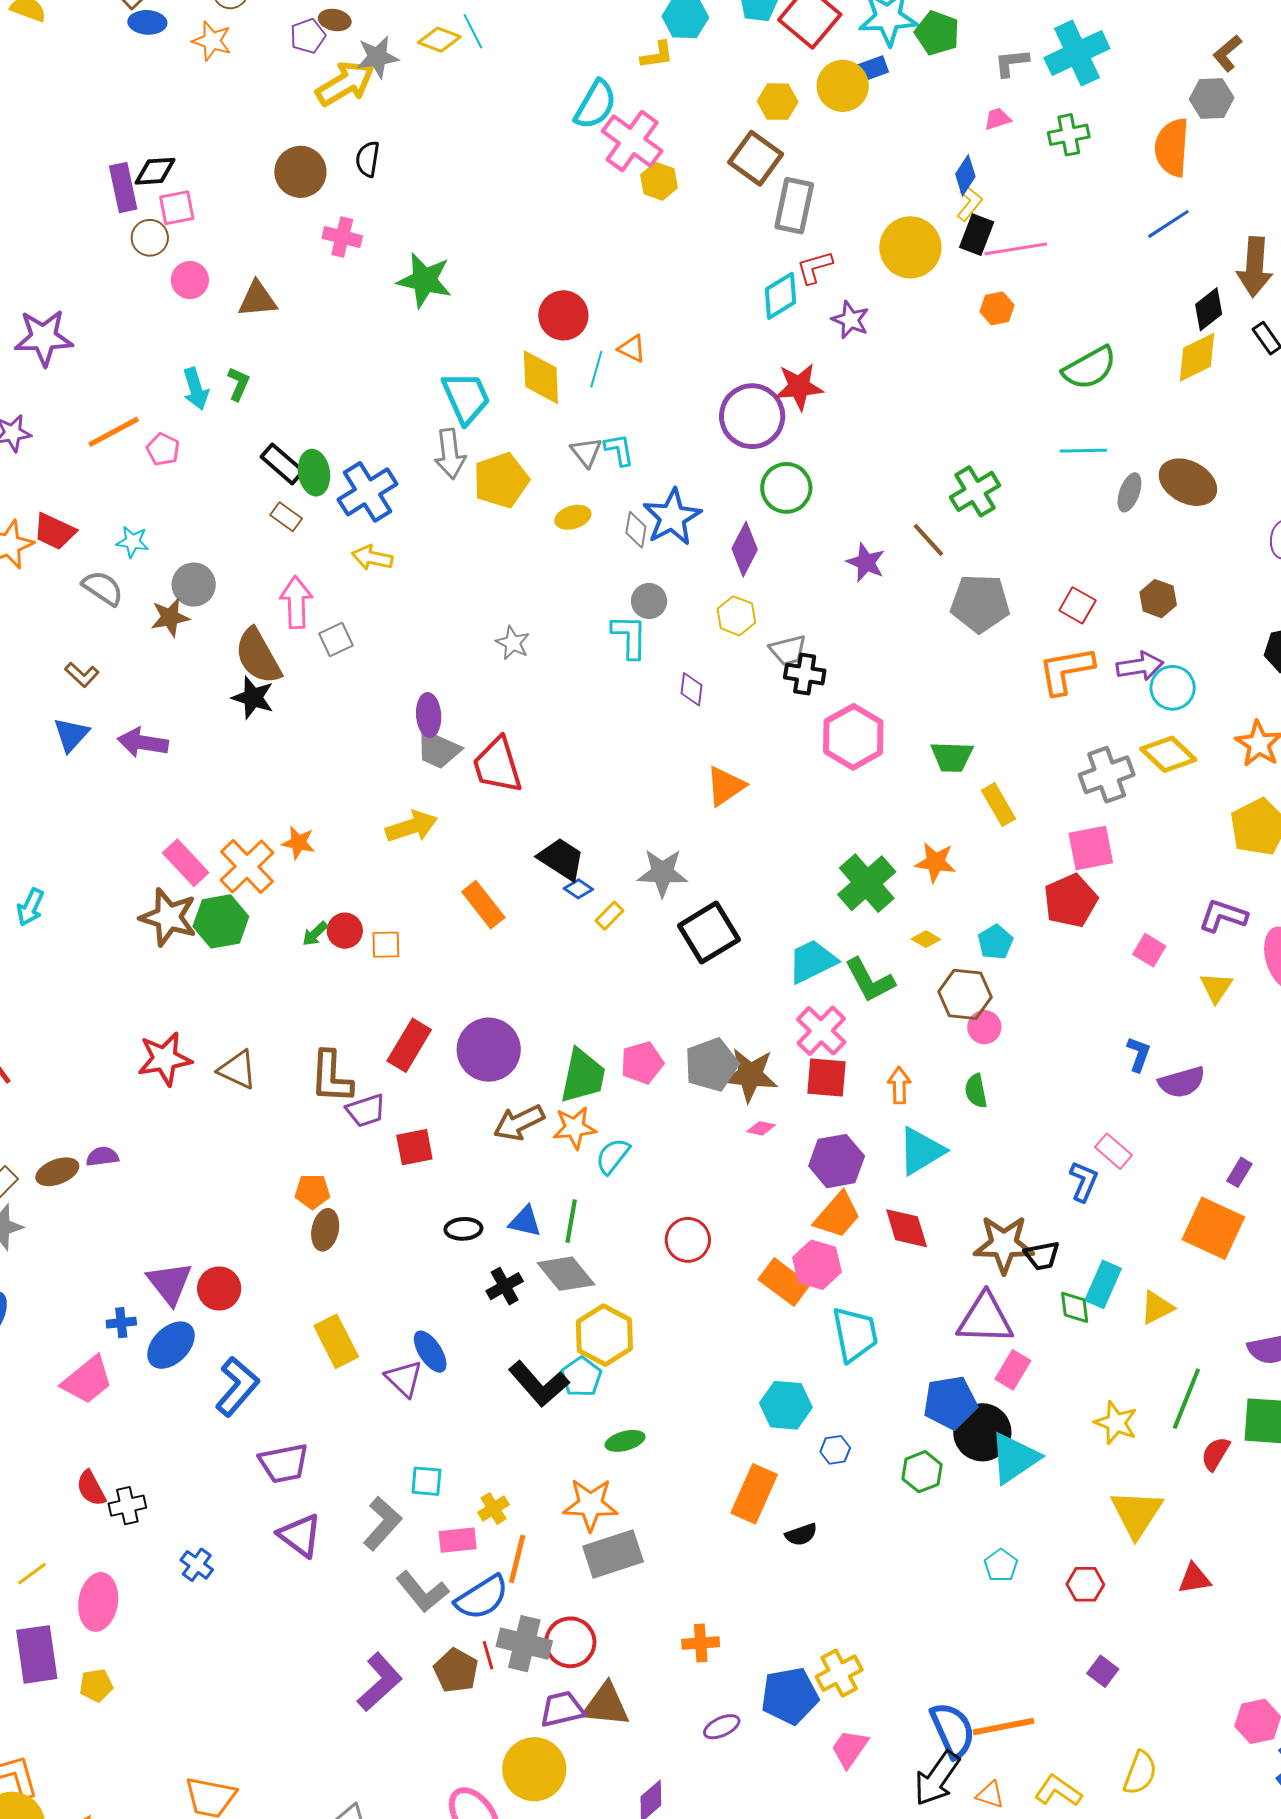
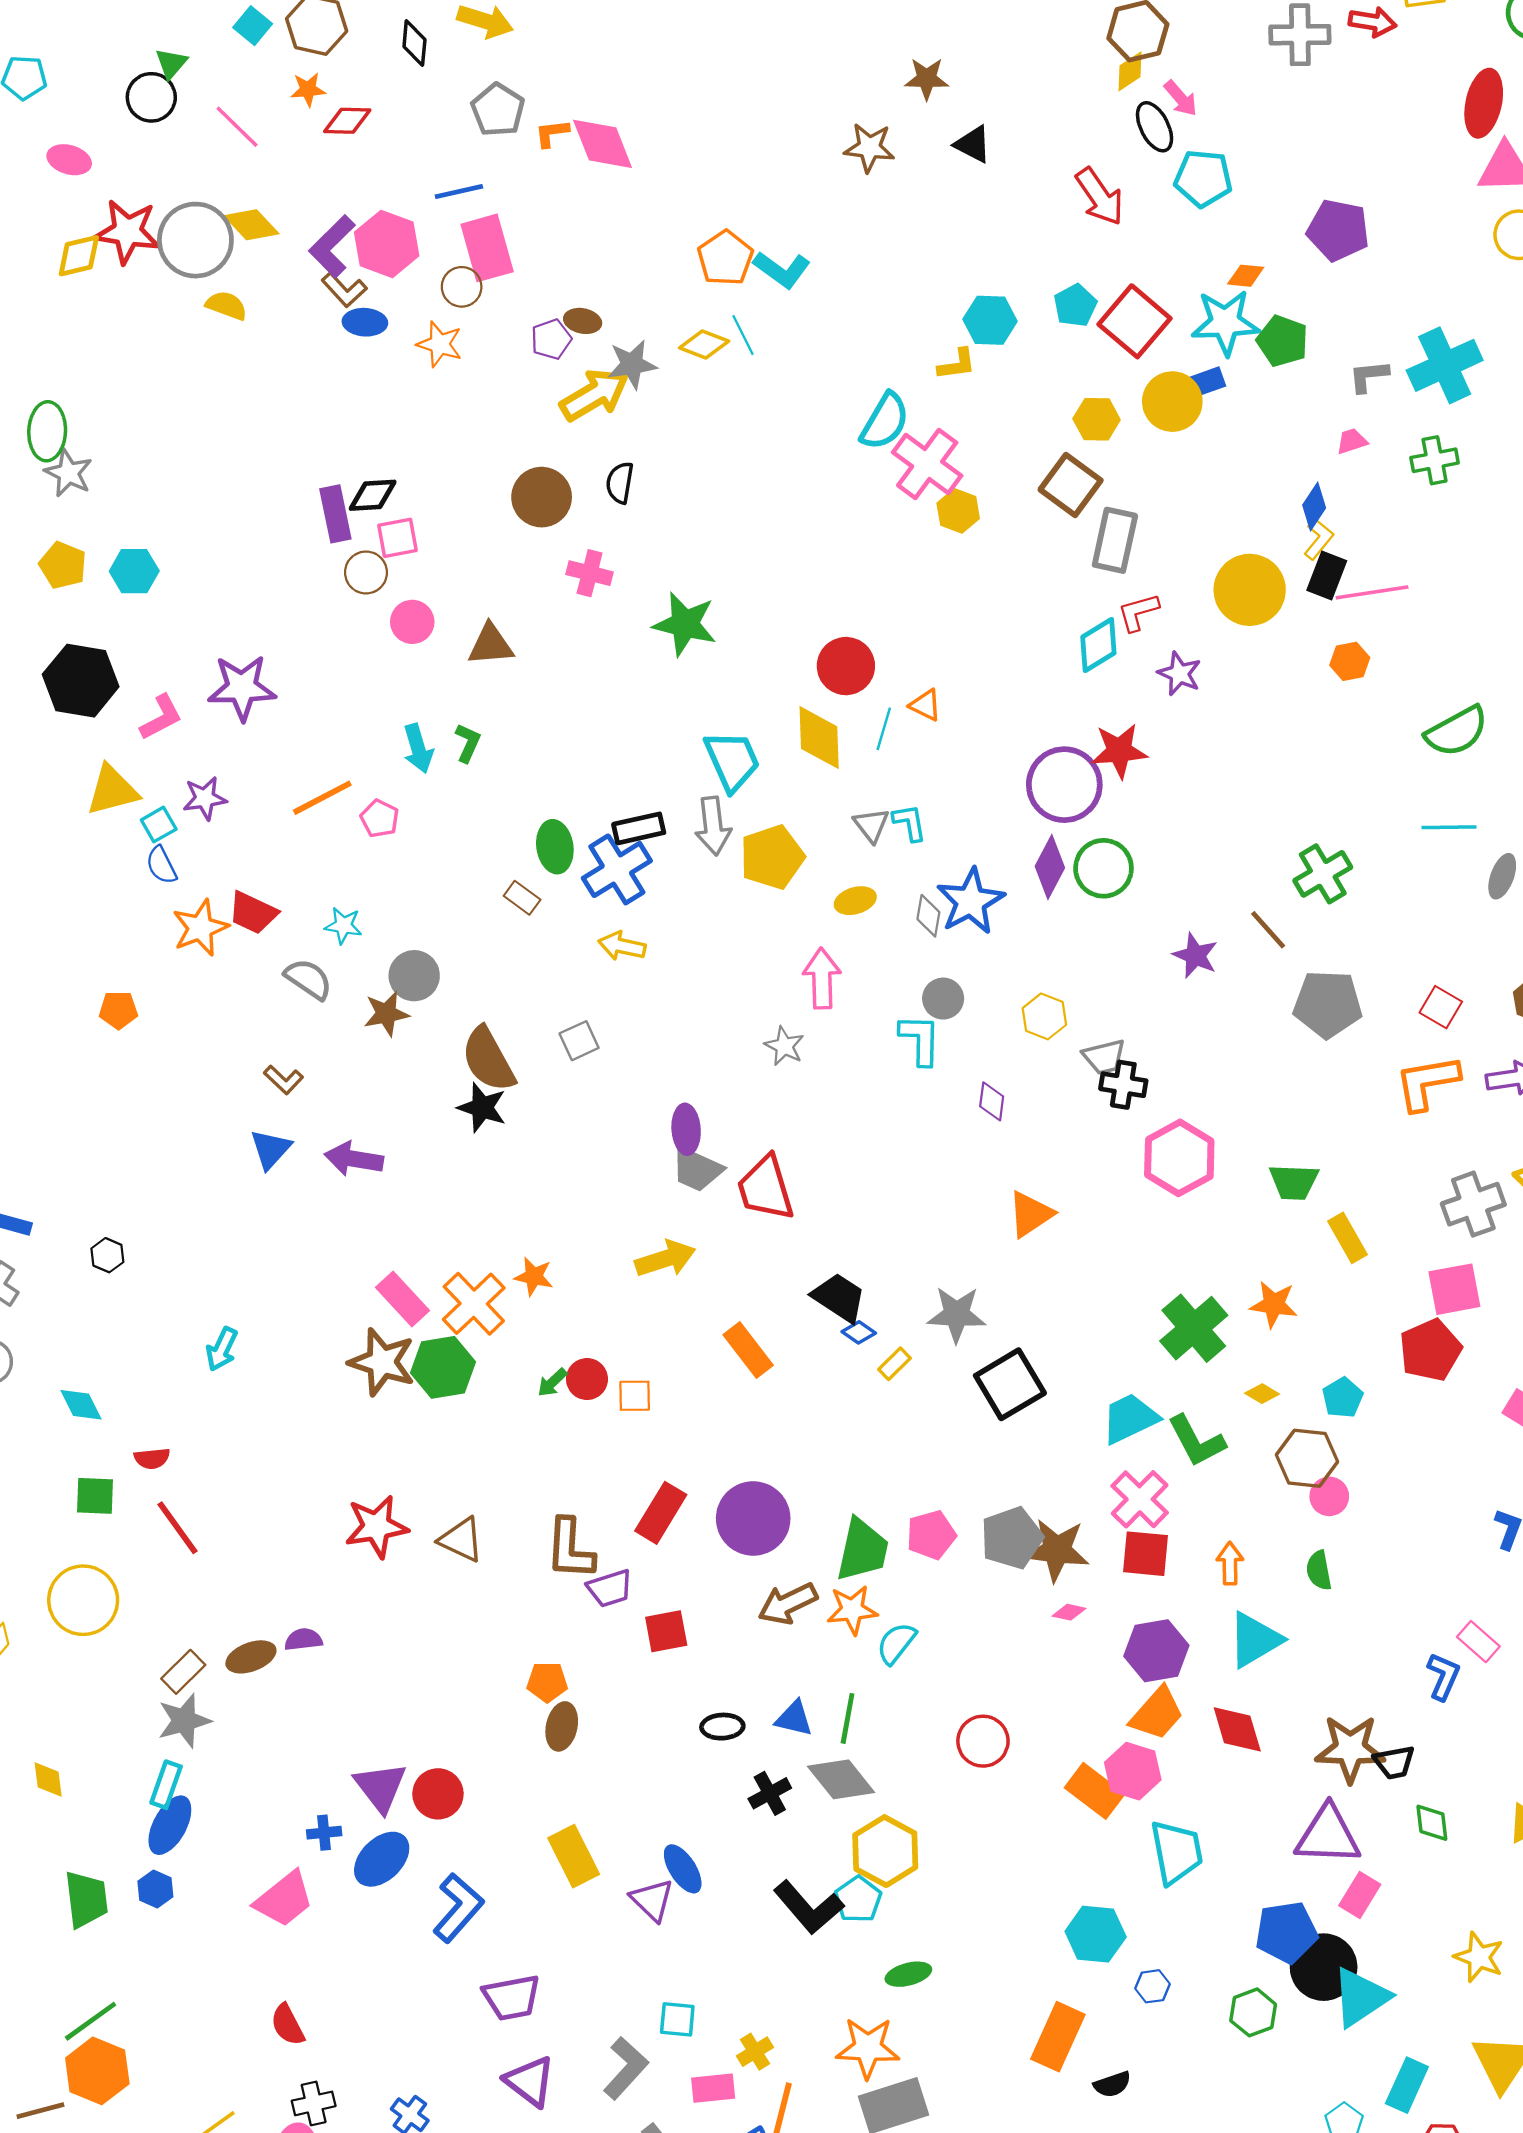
black rectangle: (282, 464) -> (639, 828), moved, turned -54
purple diamond: (745, 549) -> (1050, 867), moved
pink arrow: (296, 602) -> (822, 978), moved
cyan rectangle: (1103, 1284) -> (1407, 2085), moved
black cross: (127, 1506) -> (314, 2103), moved

